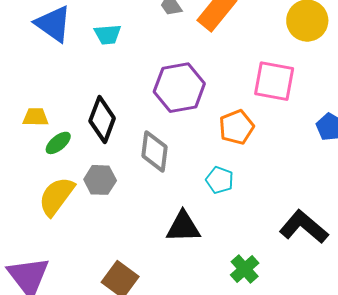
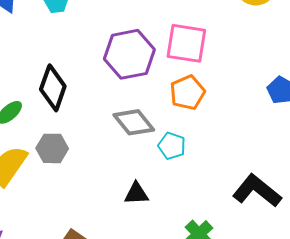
pink square: (274, 81) -> (186, 43), moved
gray diamond: (155, 151) -> (134, 122), moved, turned -45
black triangle: (183, 227) -> (136, 194), size x0.7

